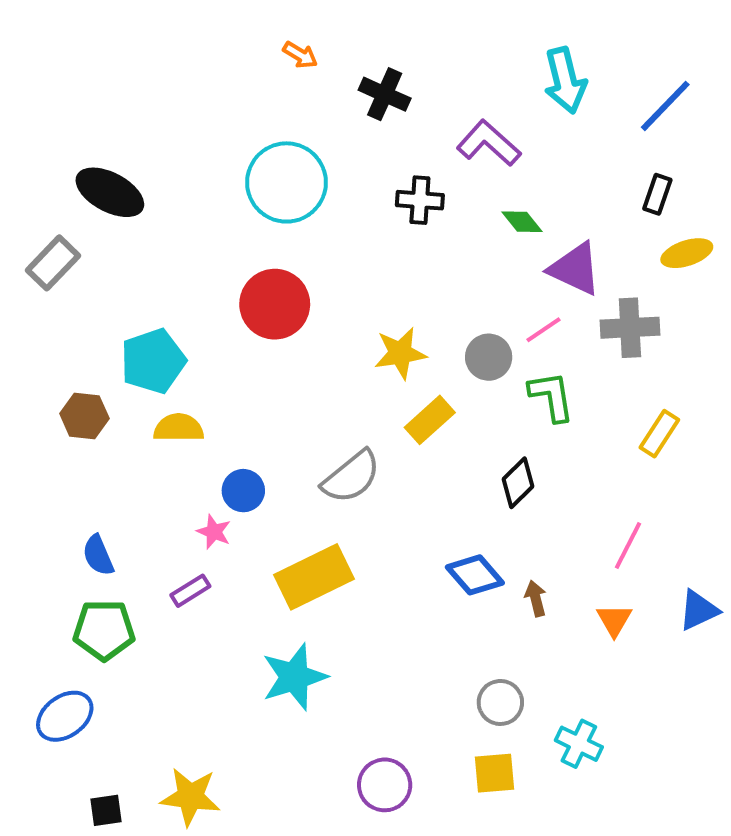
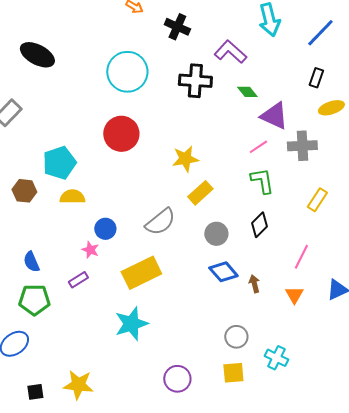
black ellipse: (110, 192) -> (37, 55), moved
black cross: (420, 200) -> (195, 81), size x1.4
gray circle: (489, 357) -> (216, 234), moved
black diamond: (518, 483) -> (259, 225), moved

